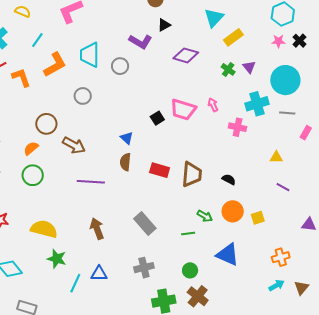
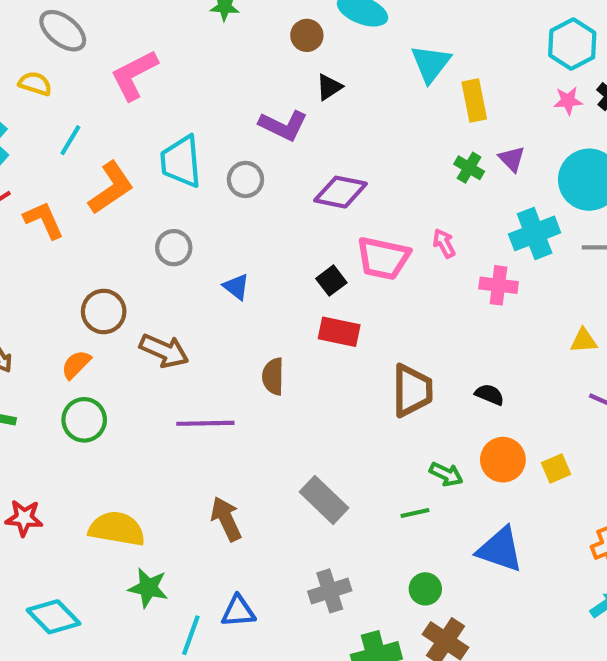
yellow rectangle: (233, 37) -> (474, 100), turned -60
purple diamond: (186, 55) -> (341, 192), moved
blue triangle: (127, 138) -> (236, 287), moved
red rectangle: (160, 170) -> (339, 332), moved

